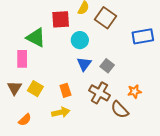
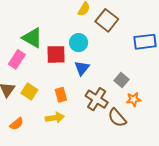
red square: (61, 19) -> (56, 54), moved
pink rectangle: (22, 59) -> (17, 59), turned 30
gray square: (107, 66) -> (122, 80), moved

